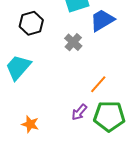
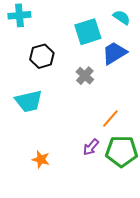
cyan trapezoid: (18, 67) -> (29, 101), turned -144

